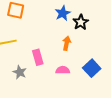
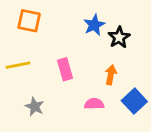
orange arrow: (67, 43) -> (111, 75), moved
pink rectangle: (38, 57) -> (65, 69), moved

